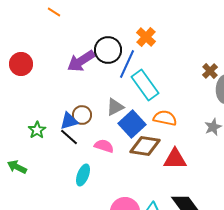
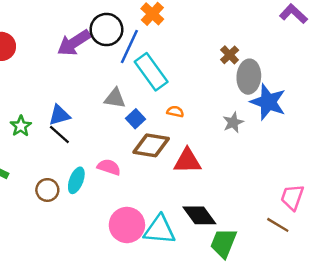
gray triangle: (115, 107) -> (115, 98), turned 36
brown circle: (82, 115) -> (47, 190), moved
orange semicircle: (165, 118) -> (175, 112), size x0.6
blue square: (132, 124) -> (135, 119), size x0.6
pink semicircle: (104, 146) -> (109, 167), moved

